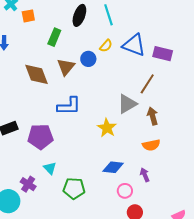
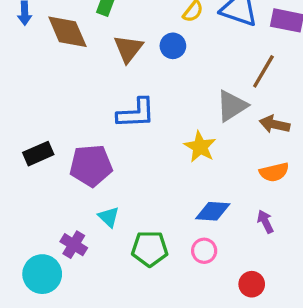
blue circle: (88, 59) -> (173, 46), moved
brown diamond: (36, 74) -> (67, 32), moved
brown arrow: (153, 116) -> (275, 124), turned -60
pink circle: (125, 191) -> (204, 251), moved

